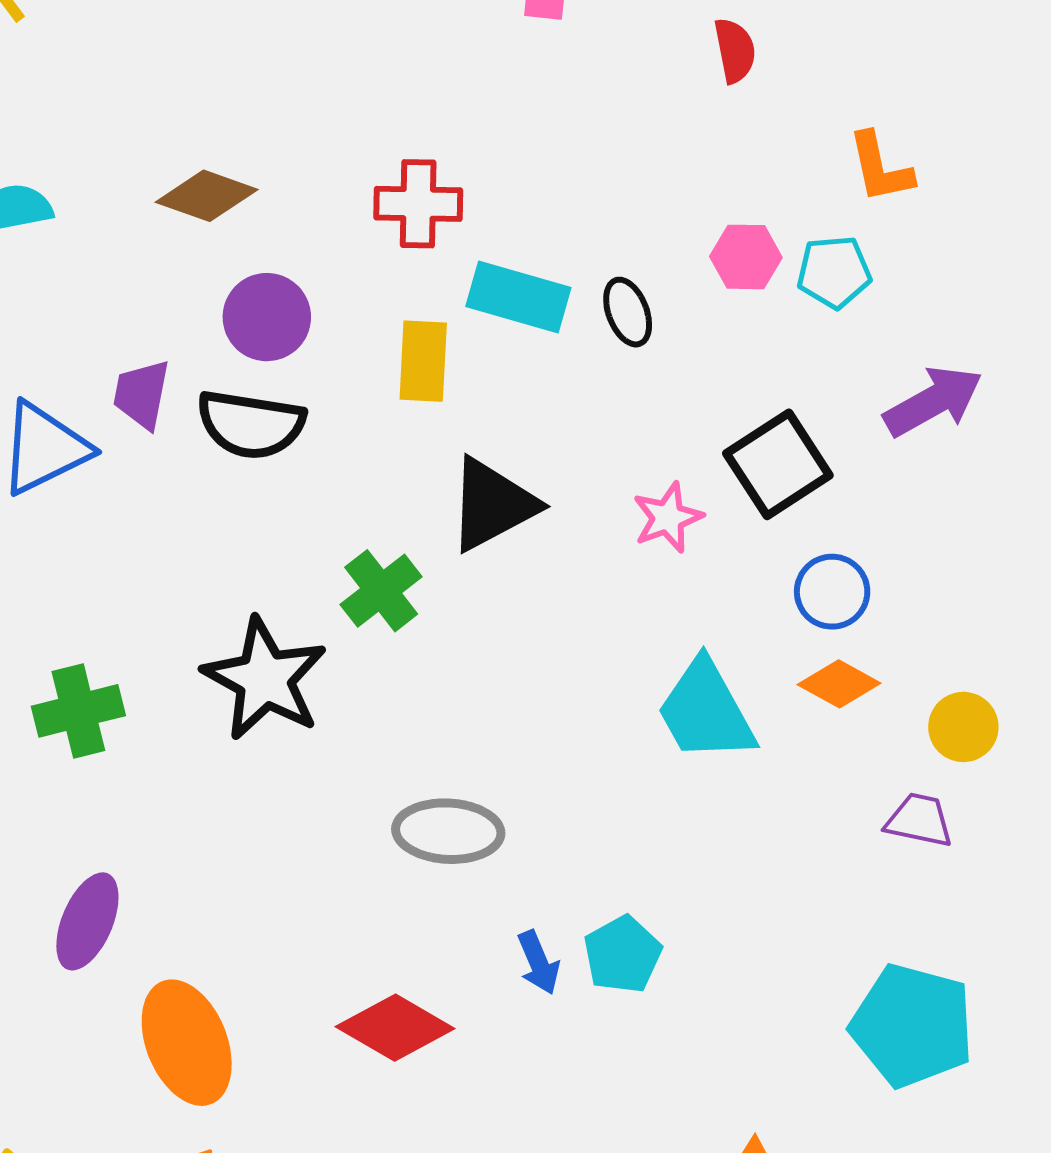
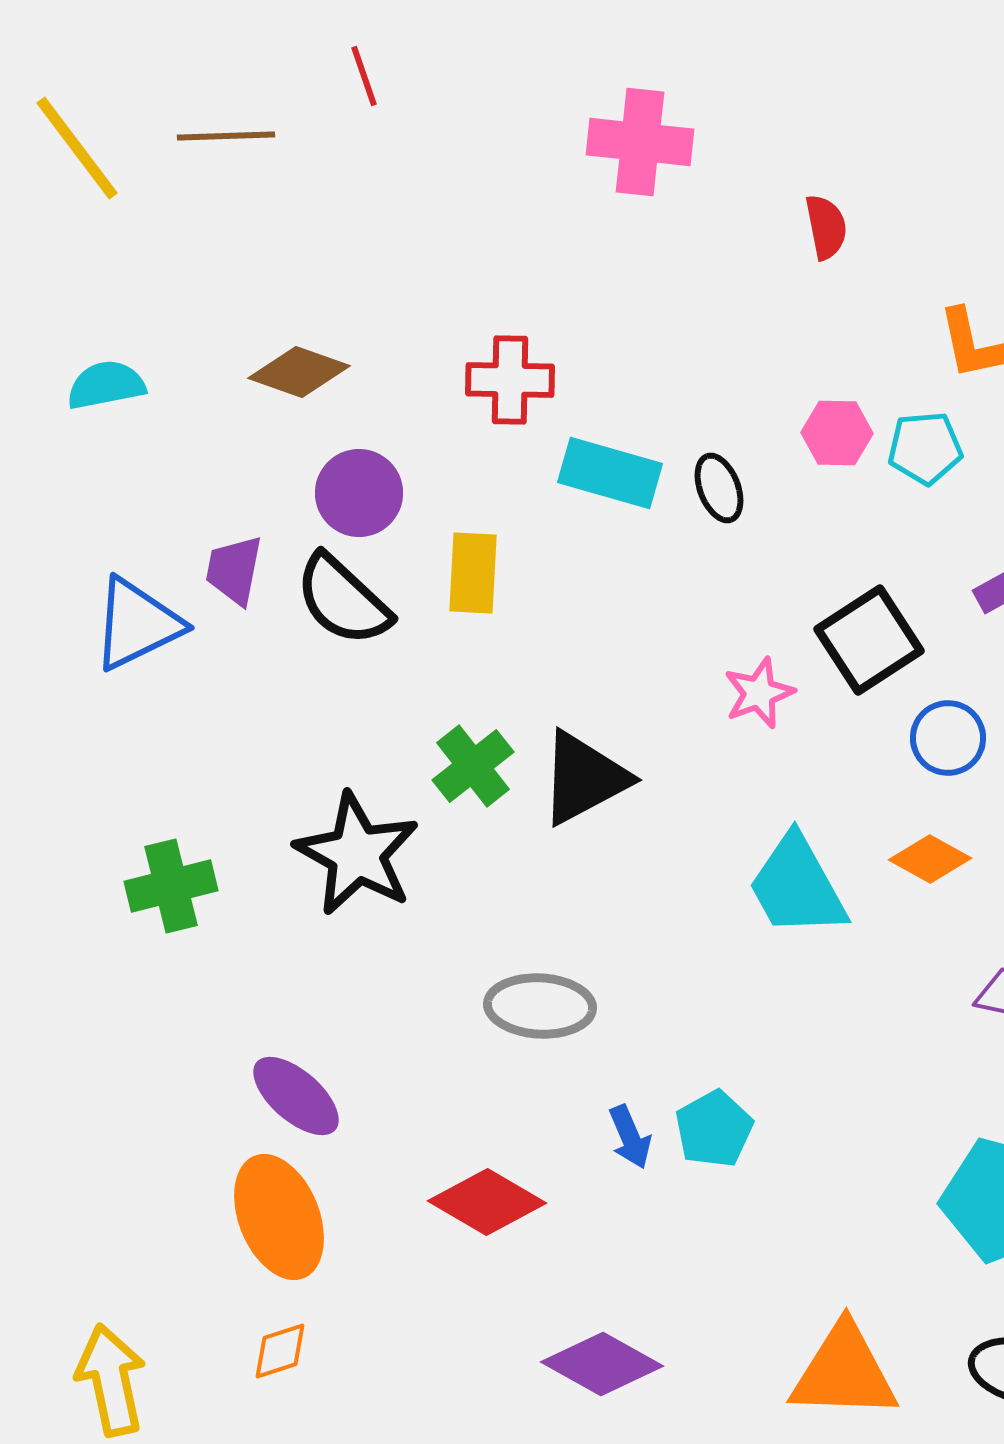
yellow rectangle: (423, 361) -> (473, 573), moved
black semicircle: (251, 424) -> (343, 600), turned 34
black triangle: (492, 504) -> (584, 778), moved
blue circle: (832, 592) -> (948, 738), moved
purple ellipse: (87, 921) -> (296, 1096), moved, turned -72

